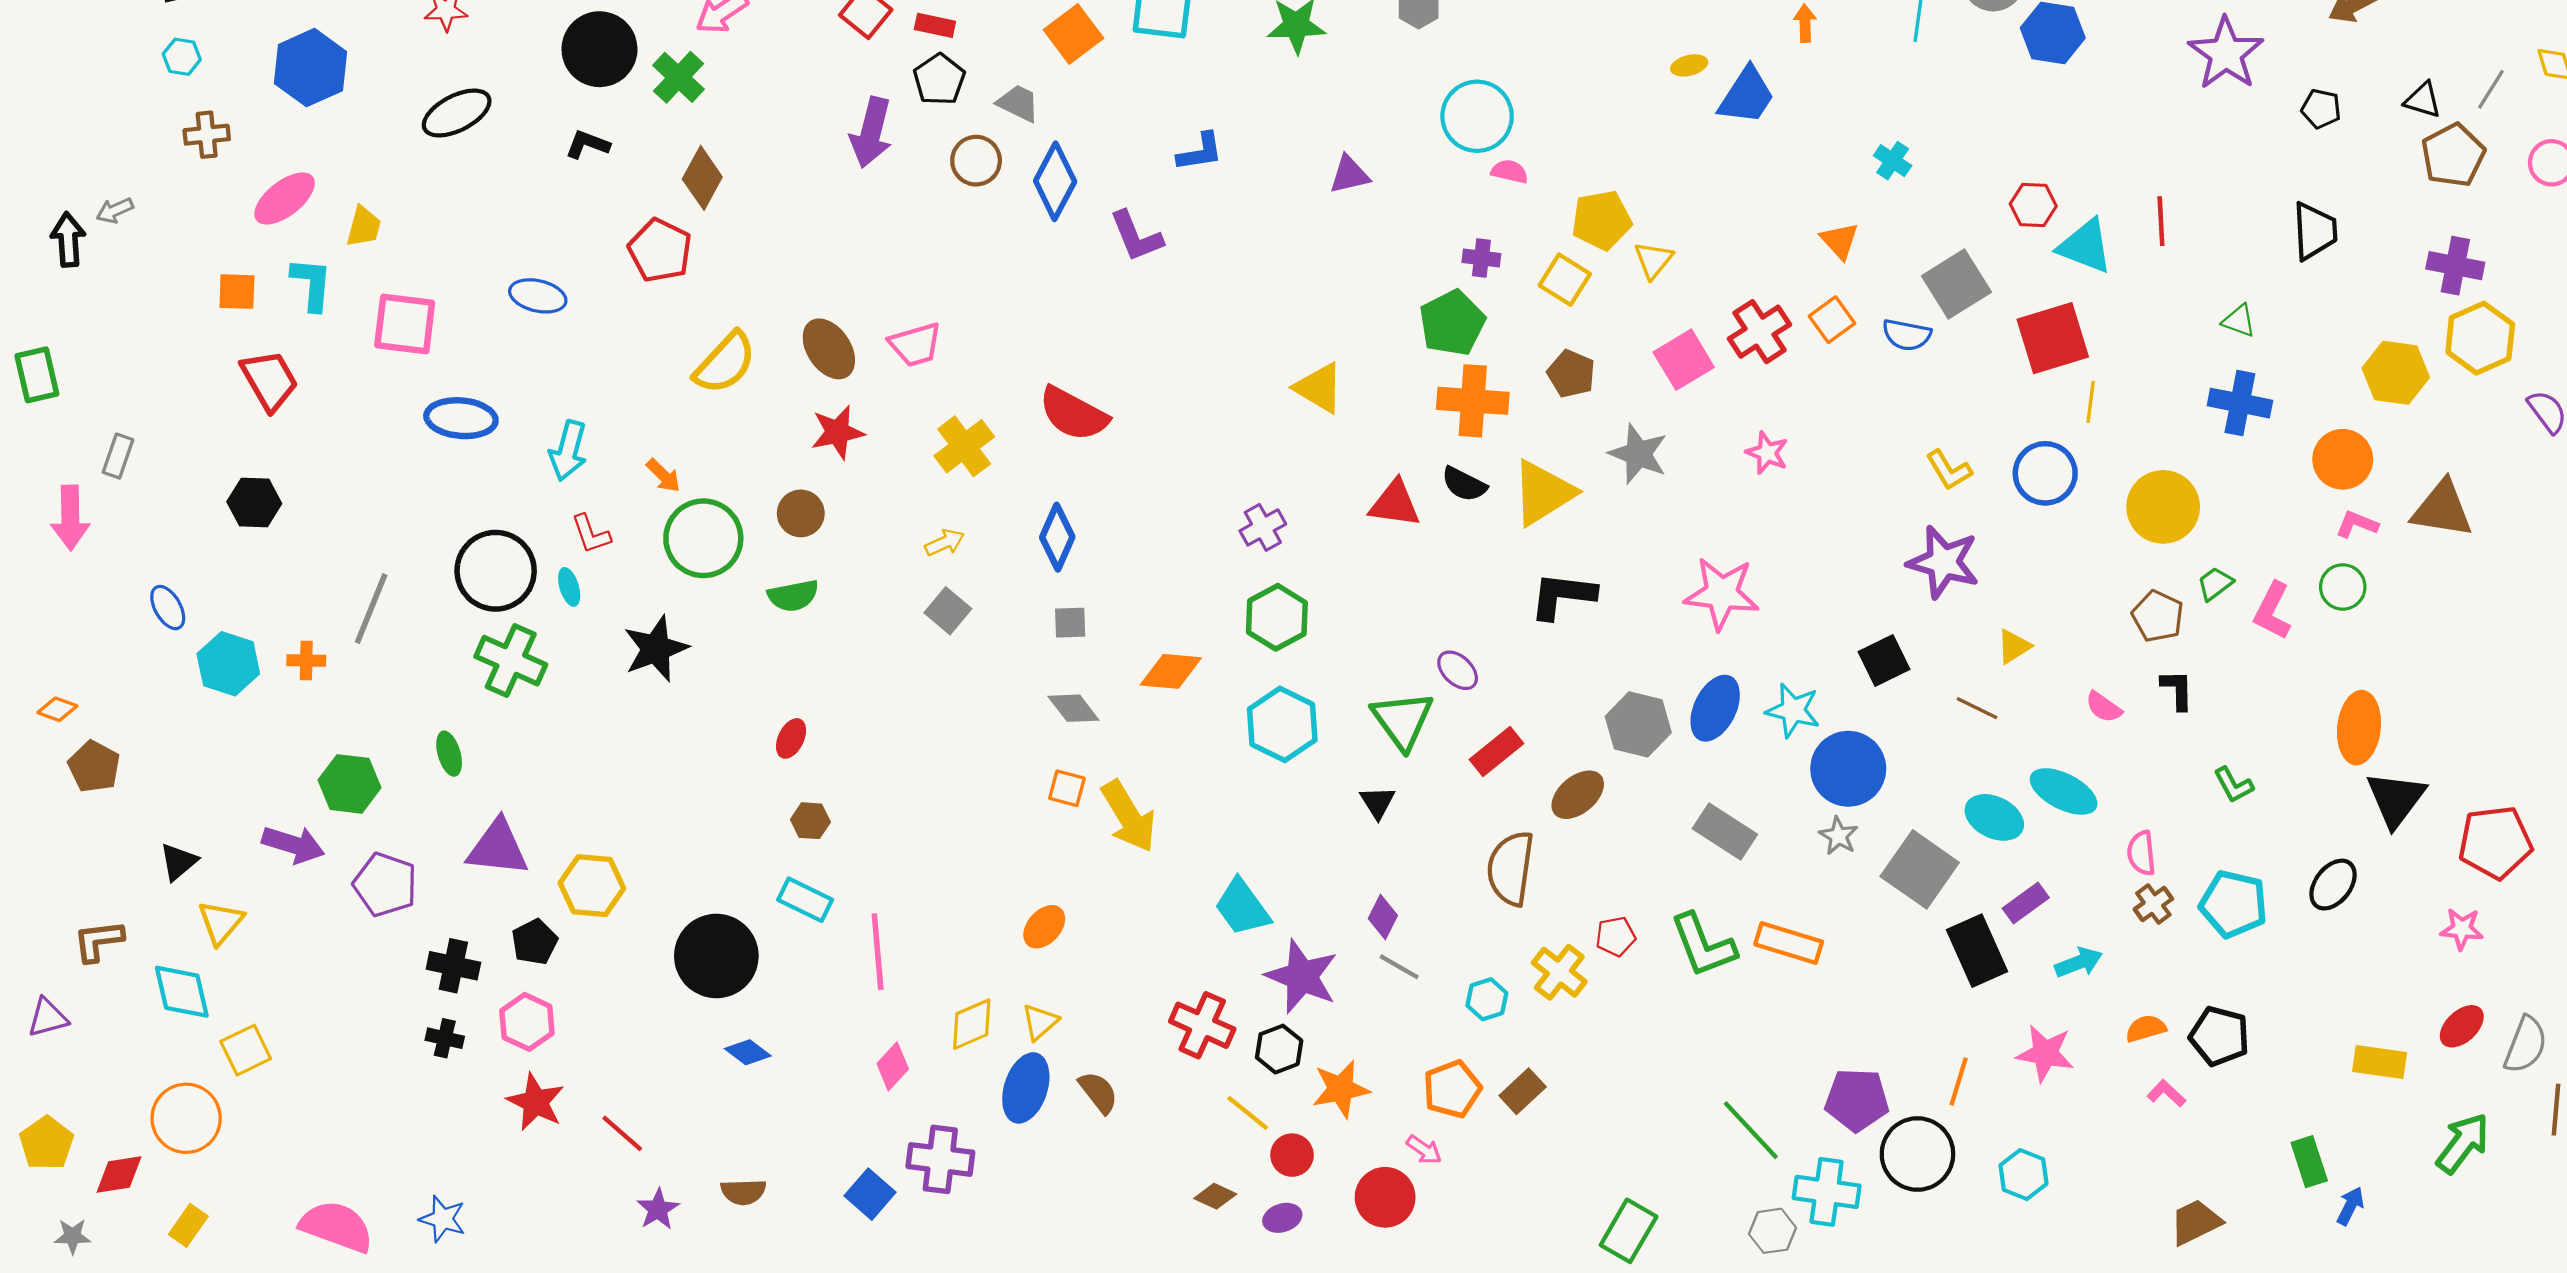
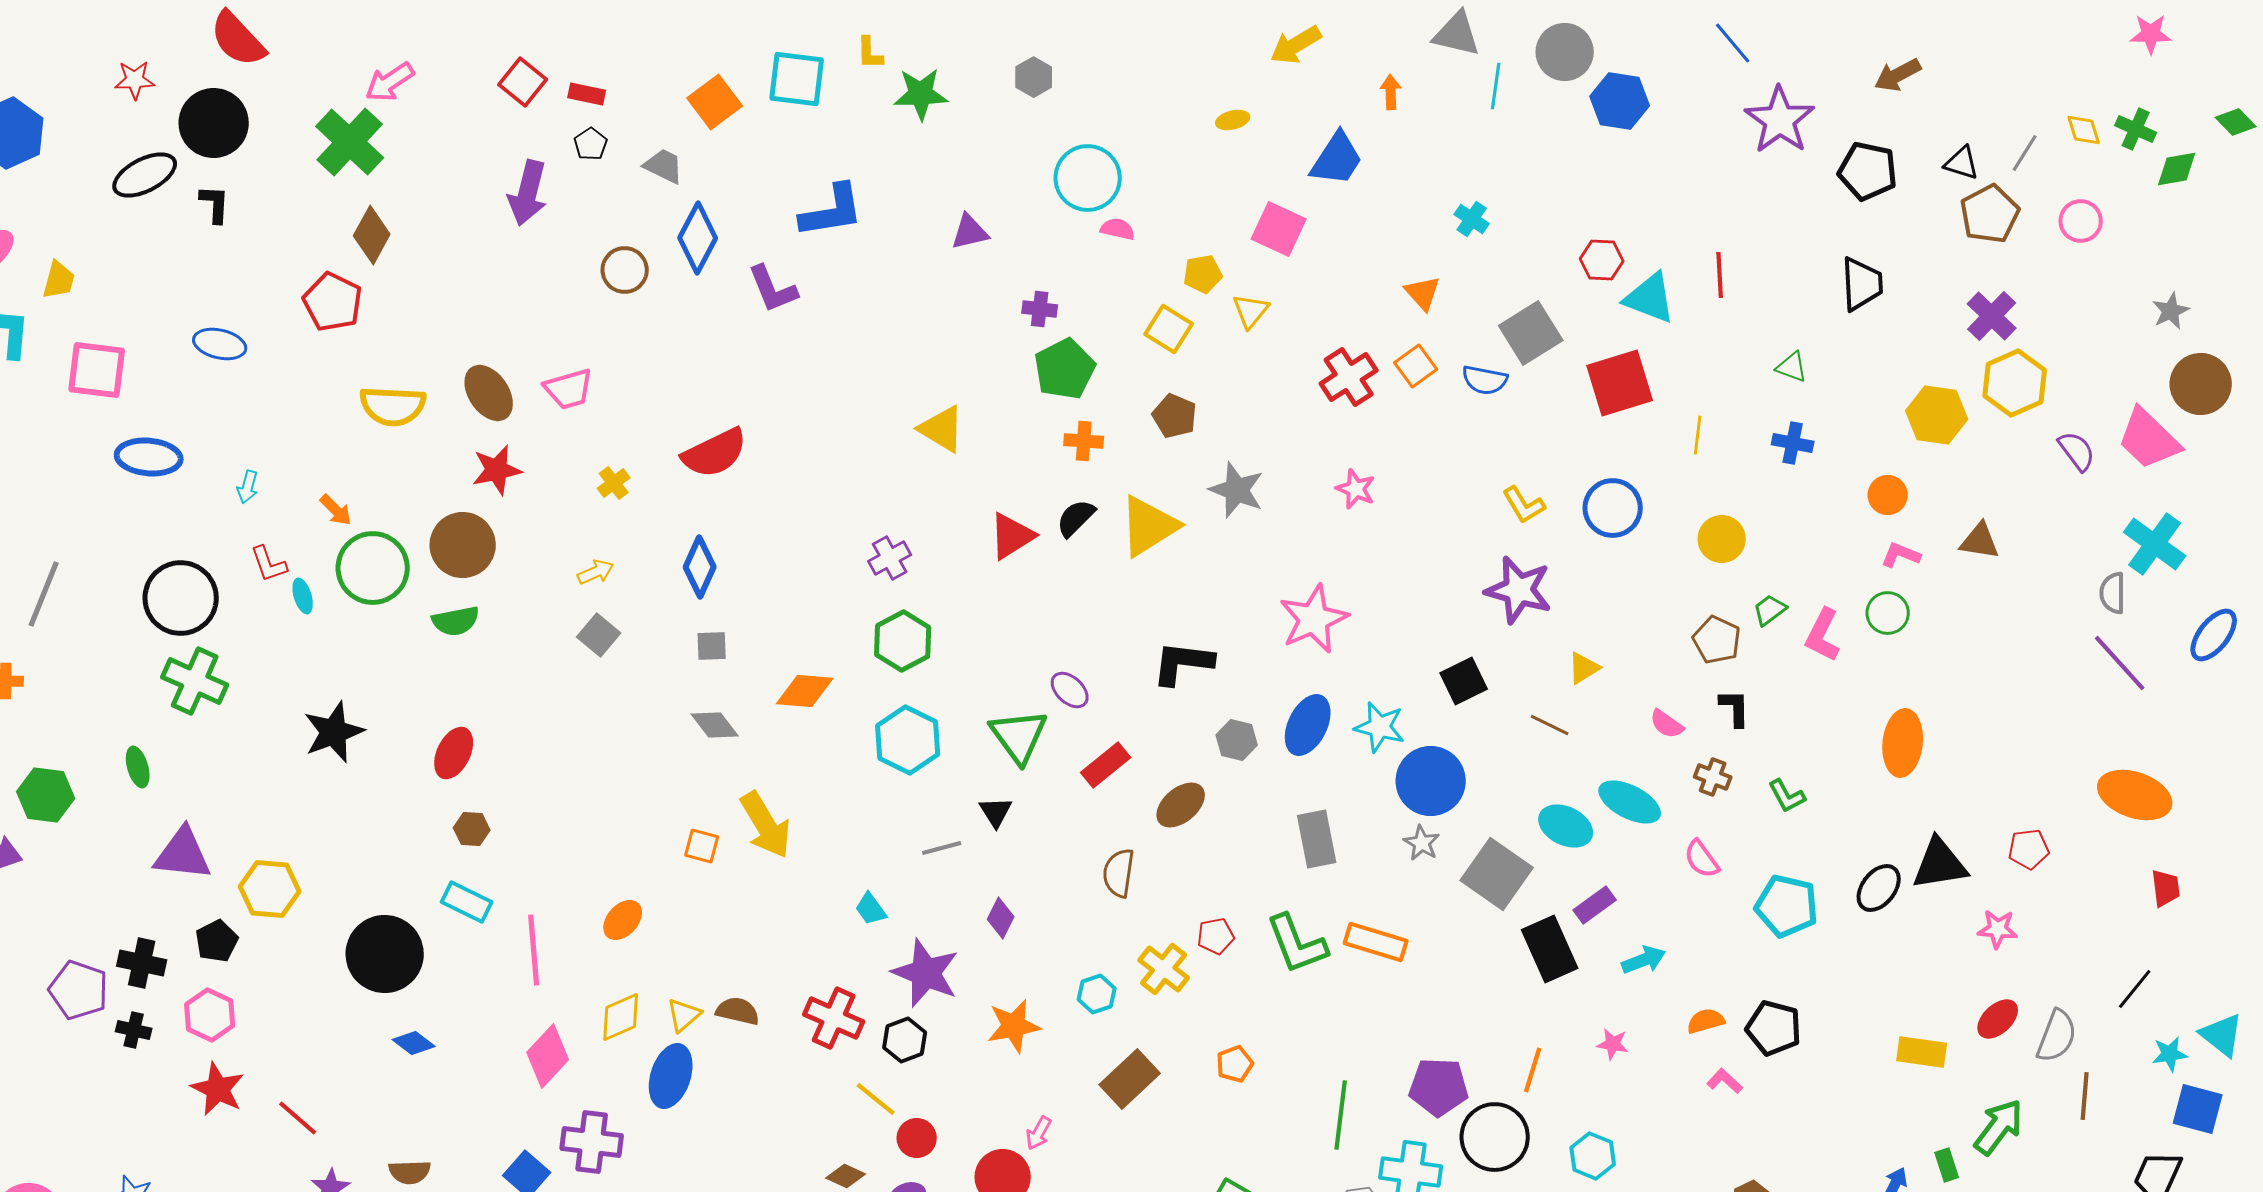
black circle: (599, 49) -> (214, 123), moved
yellow ellipse: (1689, 65) -> (1233, 120), moved
green cross: (678, 77) -> (350, 142), size x1.4
black pentagon: (939, 79) -> (591, 144), size x0.7
black pentagon: (2321, 109) -> (1868, 171), size x1.6
black L-shape: (588, 144) -> (215, 204), moved, turned 72
blue L-shape: (1200, 152) -> (832, 211), size x1.5
brown circle: (976, 161) -> (625, 270), moved
yellow pentagon: (1602, 220) -> (1203, 274), size x0.7
purple cross: (1481, 258) -> (1040, 309), moved
purple cross: (2455, 266) -> (1992, 316), turned 33
pink square: (1684, 360) -> (1279, 229), moved, turned -34
yellow semicircle: (725, 363) -> (393, 406), turned 50
orange cross: (1473, 401) -> (1084, 441), size x0.6
yellow line: (2091, 402) -> (1698, 435), moved
blue cross: (2240, 403) -> (1793, 443), size x0.7
red semicircle: (1073, 414) -> (715, 453), turned -54
yellow cross: (964, 446) -> (614, 483), size x0.6
cyan arrow: (568, 451) -> (248, 487), size x0.6
orange circle: (2343, 459) -> (1888, 495), size x0.7
black semicircle: (1464, 484) -> (1076, 518), turned 108
red triangle: (1395, 504) -> (1012, 536), turned -40
yellow circle: (2163, 507) -> (1722, 539), size x0.7
brown triangle: (2442, 509) -> (1980, 541), size x0.7
brown circle: (801, 513) -> (463, 545), size x1.5
cyan ellipse: (569, 587) -> (303, 596), moved
pink star: (1722, 593) -> (1314, 619), turned -30
black L-shape: (1563, 596) -> (1183, 663), moved
gray line: (371, 609) -> (44, 594), moved
black star: (656, 649) -> (334, 732), moved
gray hexagon: (1638, 724) -> (1237, 740), size x0.7
red ellipse: (791, 738) -> (454, 753), size x1.4
orange square: (1067, 788) -> (702, 846), moved
black triangle: (2396, 799) -> (1940, 864), moved, turned 44
gray rectangle: (1725, 832) -> (1317, 839), turned 46
red pentagon: (2495, 842) -> (2029, 849), size x0.6
pink semicircle: (2141, 853) -> (1702, 859), turned -30
brown semicircle: (1511, 868) -> (1119, 873), size x0.7
purple pentagon: (385, 885) -> (79, 990), moved
brown cross: (2153, 904) -> (1713, 777), moved, turned -33
cyan trapezoid: (1242, 907) -> (871, 909), size x0.6
orange ellipse: (1044, 927) -> (623, 920), moved
gray line: (1399, 967) -> (942, 848), moved, turned -45
pink star: (2045, 1053) -> (1613, 1044), size x0.6
pink diamond: (893, 1066) -> (548, 1056), size x1.4
orange star: (1341, 1089) -> (1014, 1026), moved
orange pentagon: (1452, 1089) -> (1235, 1064), moved, size x0.7
brown rectangle: (1523, 1091) -> (1130, 1079), size x1.4
brown semicircle: (1098, 1092) -> (738, 1011), moved, turned -39
green line: (1751, 1130) -> (1341, 1115), turned 50
pink arrow: (1424, 1150) -> (1039, 1133), turned 84
green rectangle: (2309, 1162) -> (1947, 1165), moved, size x0.7

